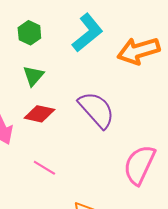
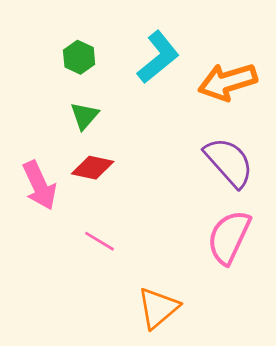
purple semicircle: (96, 110) -> (229, 162), moved

